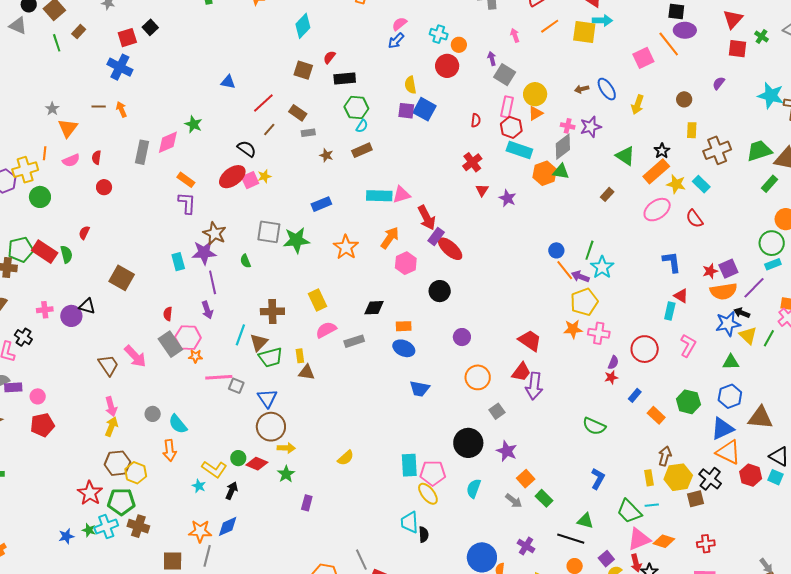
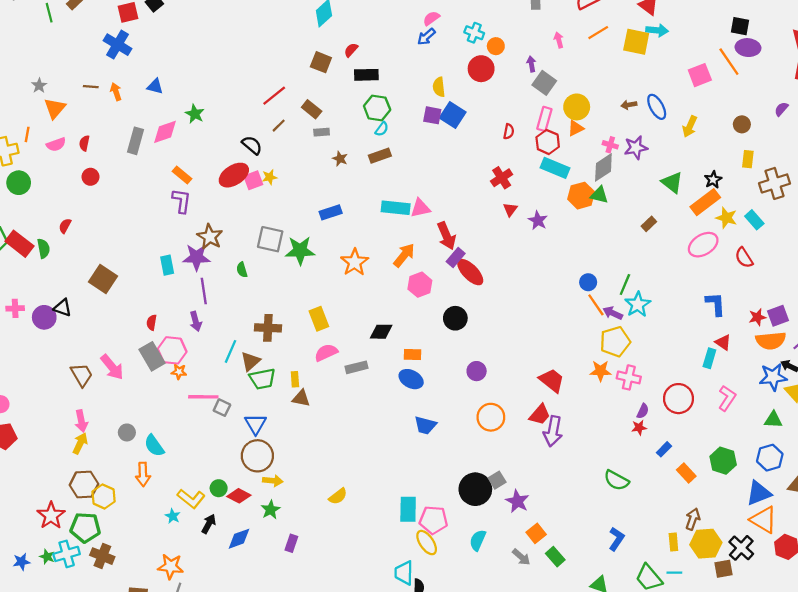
blue triangle: (228, 82) -> (155, 86), moved
gray square: (497, 411) -> (497, 480), moved
blue diamond: (228, 526) -> (239, 539), moved

